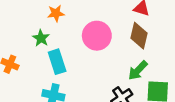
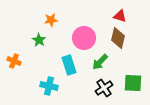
cyan rectangle: (57, 62) -> (69, 65), moved
green arrow: (138, 70) -> (100, 62), moved

